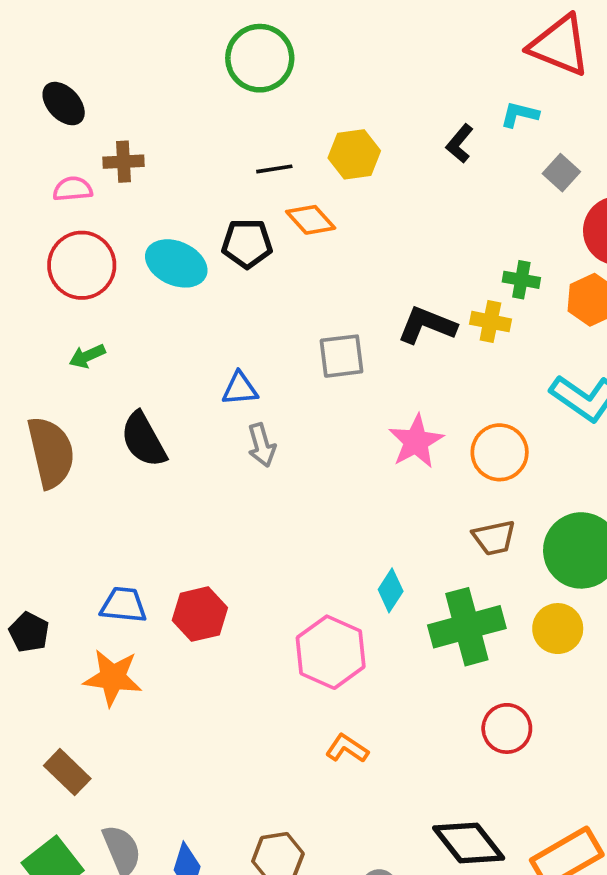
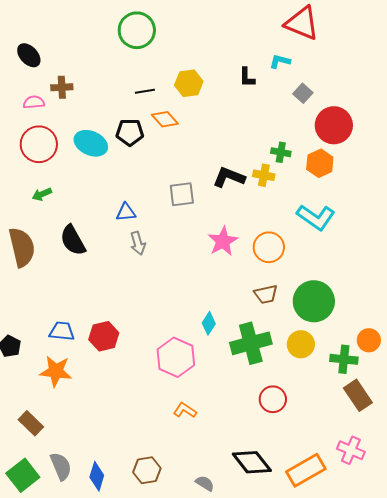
black L-shape: (460, 144) -> (247, 77), turned -40

